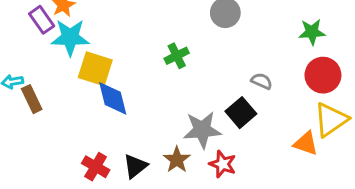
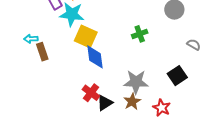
gray semicircle: (262, 81) -> (194, 45), moved
gray star: (202, 130) -> (136, 82), moved
red cross: (96, 167) -> (91, 93), moved

